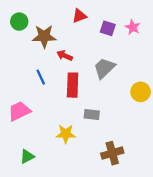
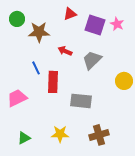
purple square: (108, 28) -> (95, 25), size x1.5
red arrow: (65, 56) -> (65, 51), moved
red rectangle: (73, 85) -> (53, 82), moved
gray rectangle: (92, 115) -> (81, 101), size x1.5
yellow star: (66, 134) -> (60, 134), moved

